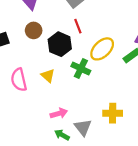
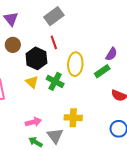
yellow ellipse: (102, 49) -> (75, 64), turned -45
yellow triangle: (48, 76) -> (32, 82), moved
yellow cross: (113, 113) -> (73, 118), moved

